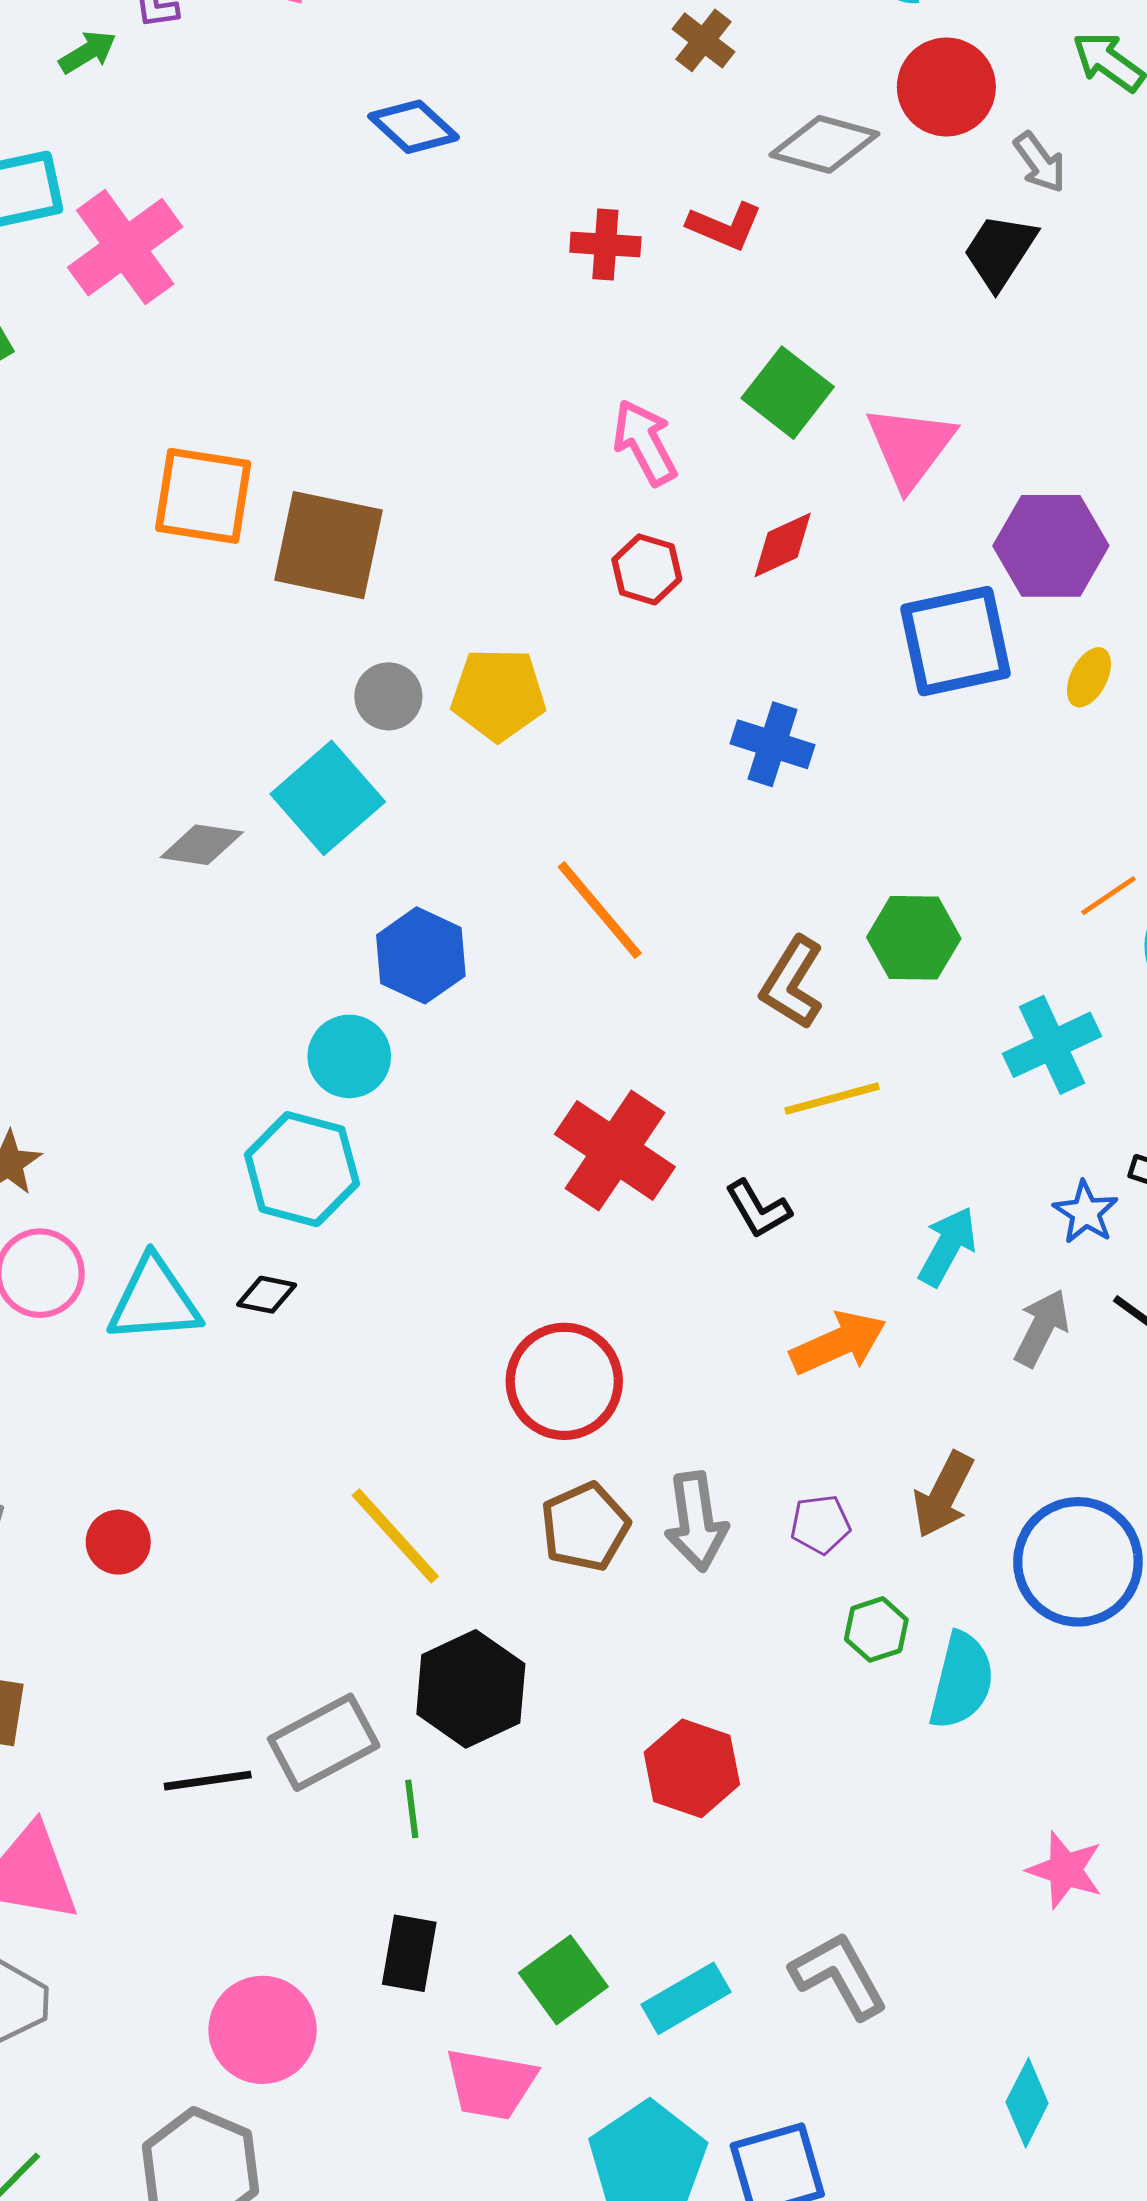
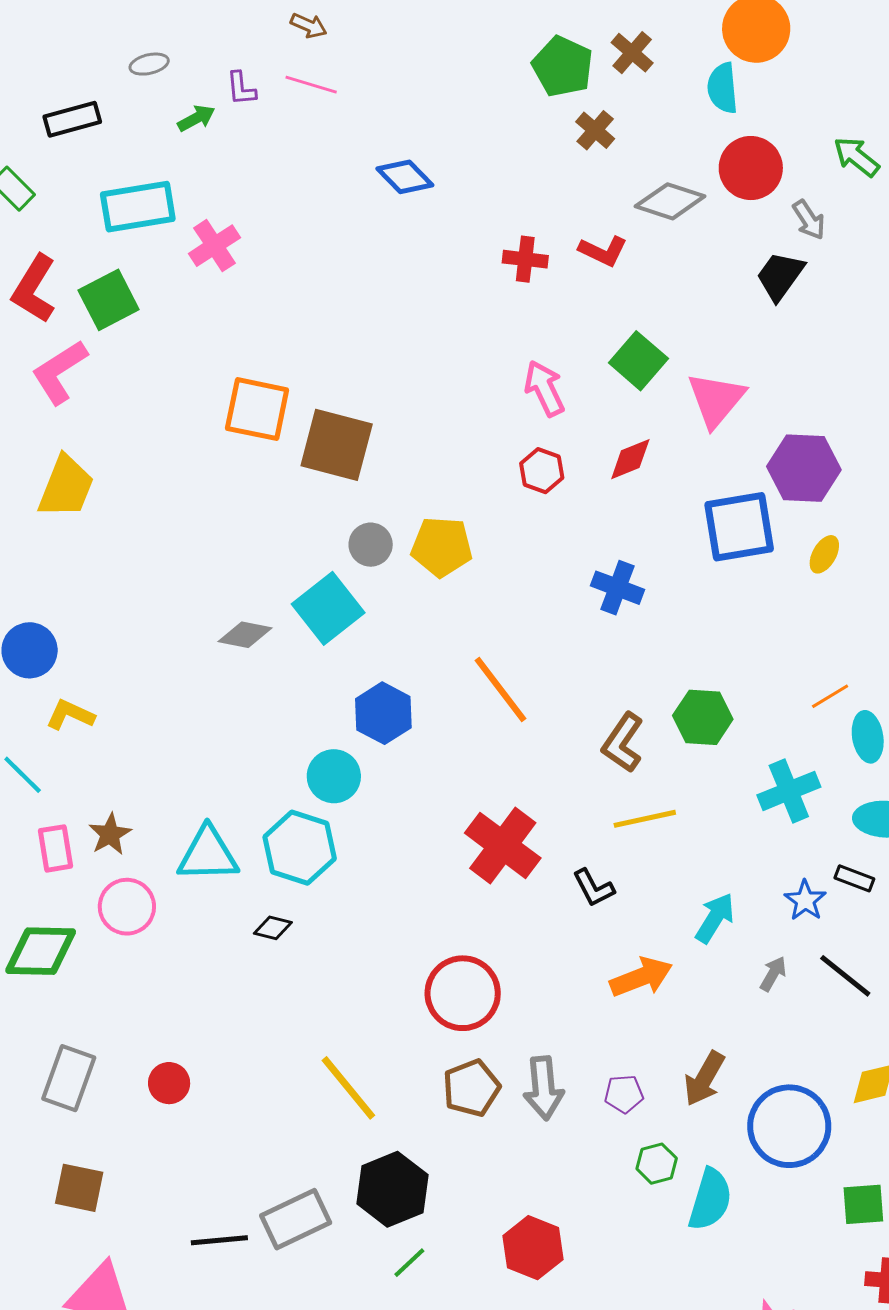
pink cross: (125, 247) -> (214, 246), size x0.7
cyan triangle: (154, 1300) -> (208, 854), moved
gray arrow: (1042, 1328) -> (773, 974), size x0.7
green line: (412, 1809) -> (409, 1263), moved, turned 51

